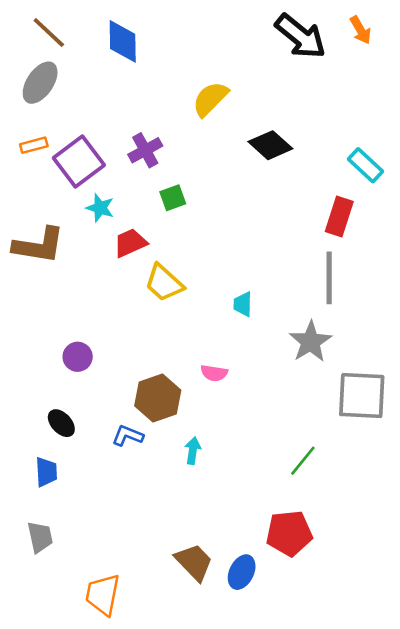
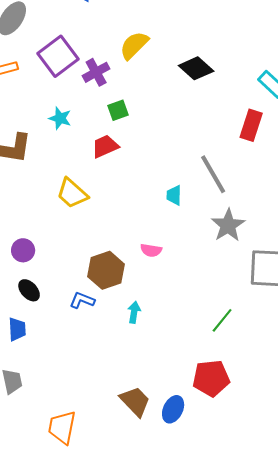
yellow semicircle: (210, 99) -> (134, 45), moved
purple square: (79, 161) -> (58, 56), moved
red trapezoid: (130, 243) -> (105, 146), moved
gray line: (329, 278) -> (213, 174), moved, turned -30
yellow trapezoid: (164, 283) -> (72, 193), moved
purple circle: (78, 357) -> (23, 250), moved

